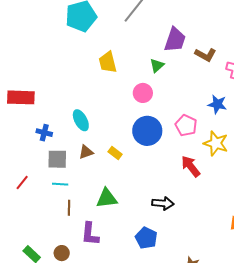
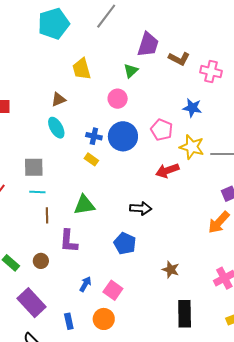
blue cross: (44, 133) -> (94, 136), moved
brown triangle: (86, 152) -> (58, 99), moved
red arrow: (191, 166) -> (167, 171), turned -70

